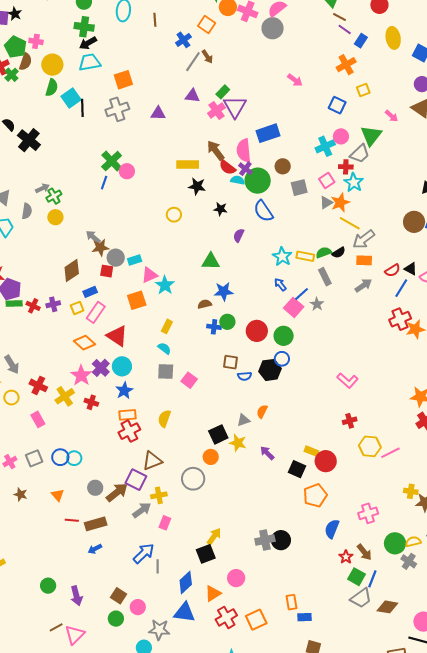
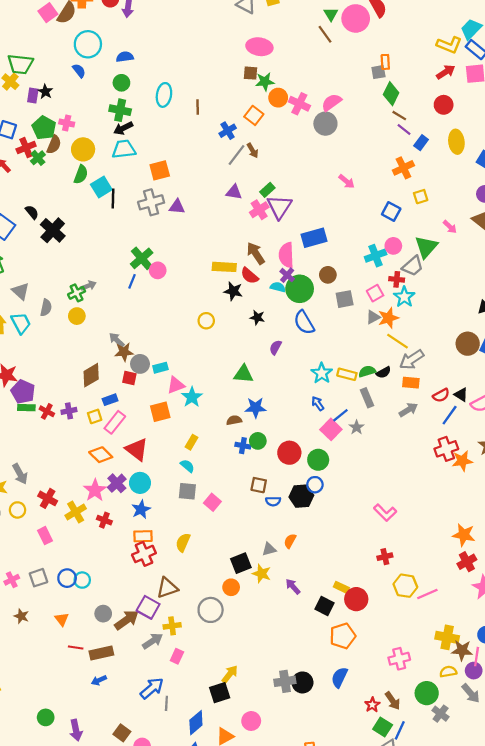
purple triangle: (158, 113) -> (177, 207), moved
red semicircle: (227, 167) -> (250, 276), moved
gray arrow: (42, 188) -> (88, 286), moved
yellow cross: (411, 491) -> (447, 637), size x1.5
blue semicircle: (332, 529) -> (339, 677), moved
yellow semicircle: (413, 542) -> (448, 672), moved

